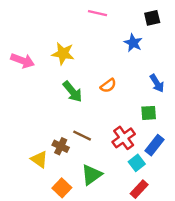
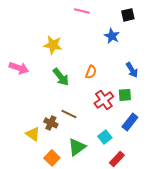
pink arrow: (23, 61) -> (19, 68), moved
orange semicircle: (108, 86) -> (91, 72), turned -32
red cross: (124, 138) -> (104, 100), moved
cyan square: (137, 163) -> (105, 137), moved

